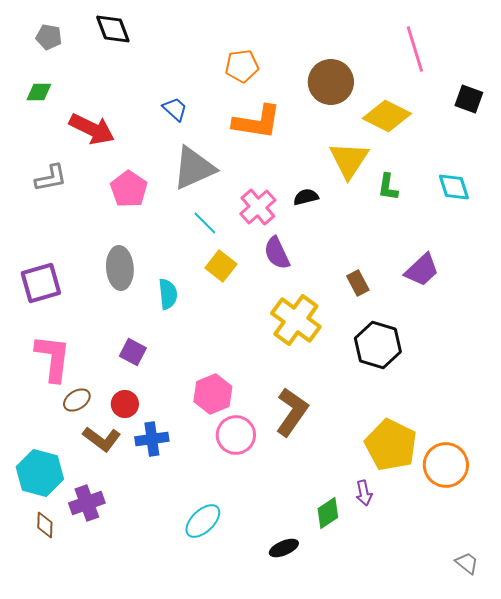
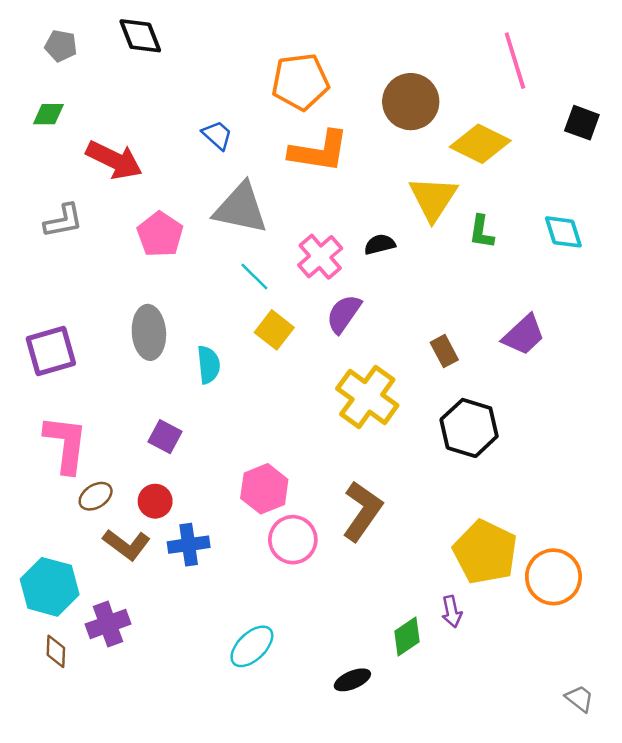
orange pentagon: (242, 66) -> (300, 82), size x1.4
gray triangle: (194, 168) -> (241, 208), turned 36
purple semicircle: (277, 253) -> (344, 314), turned 60

